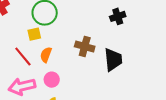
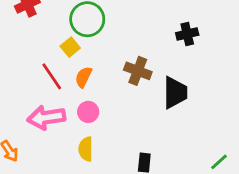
yellow square: (34, 34) -> (70, 47), turned -32

